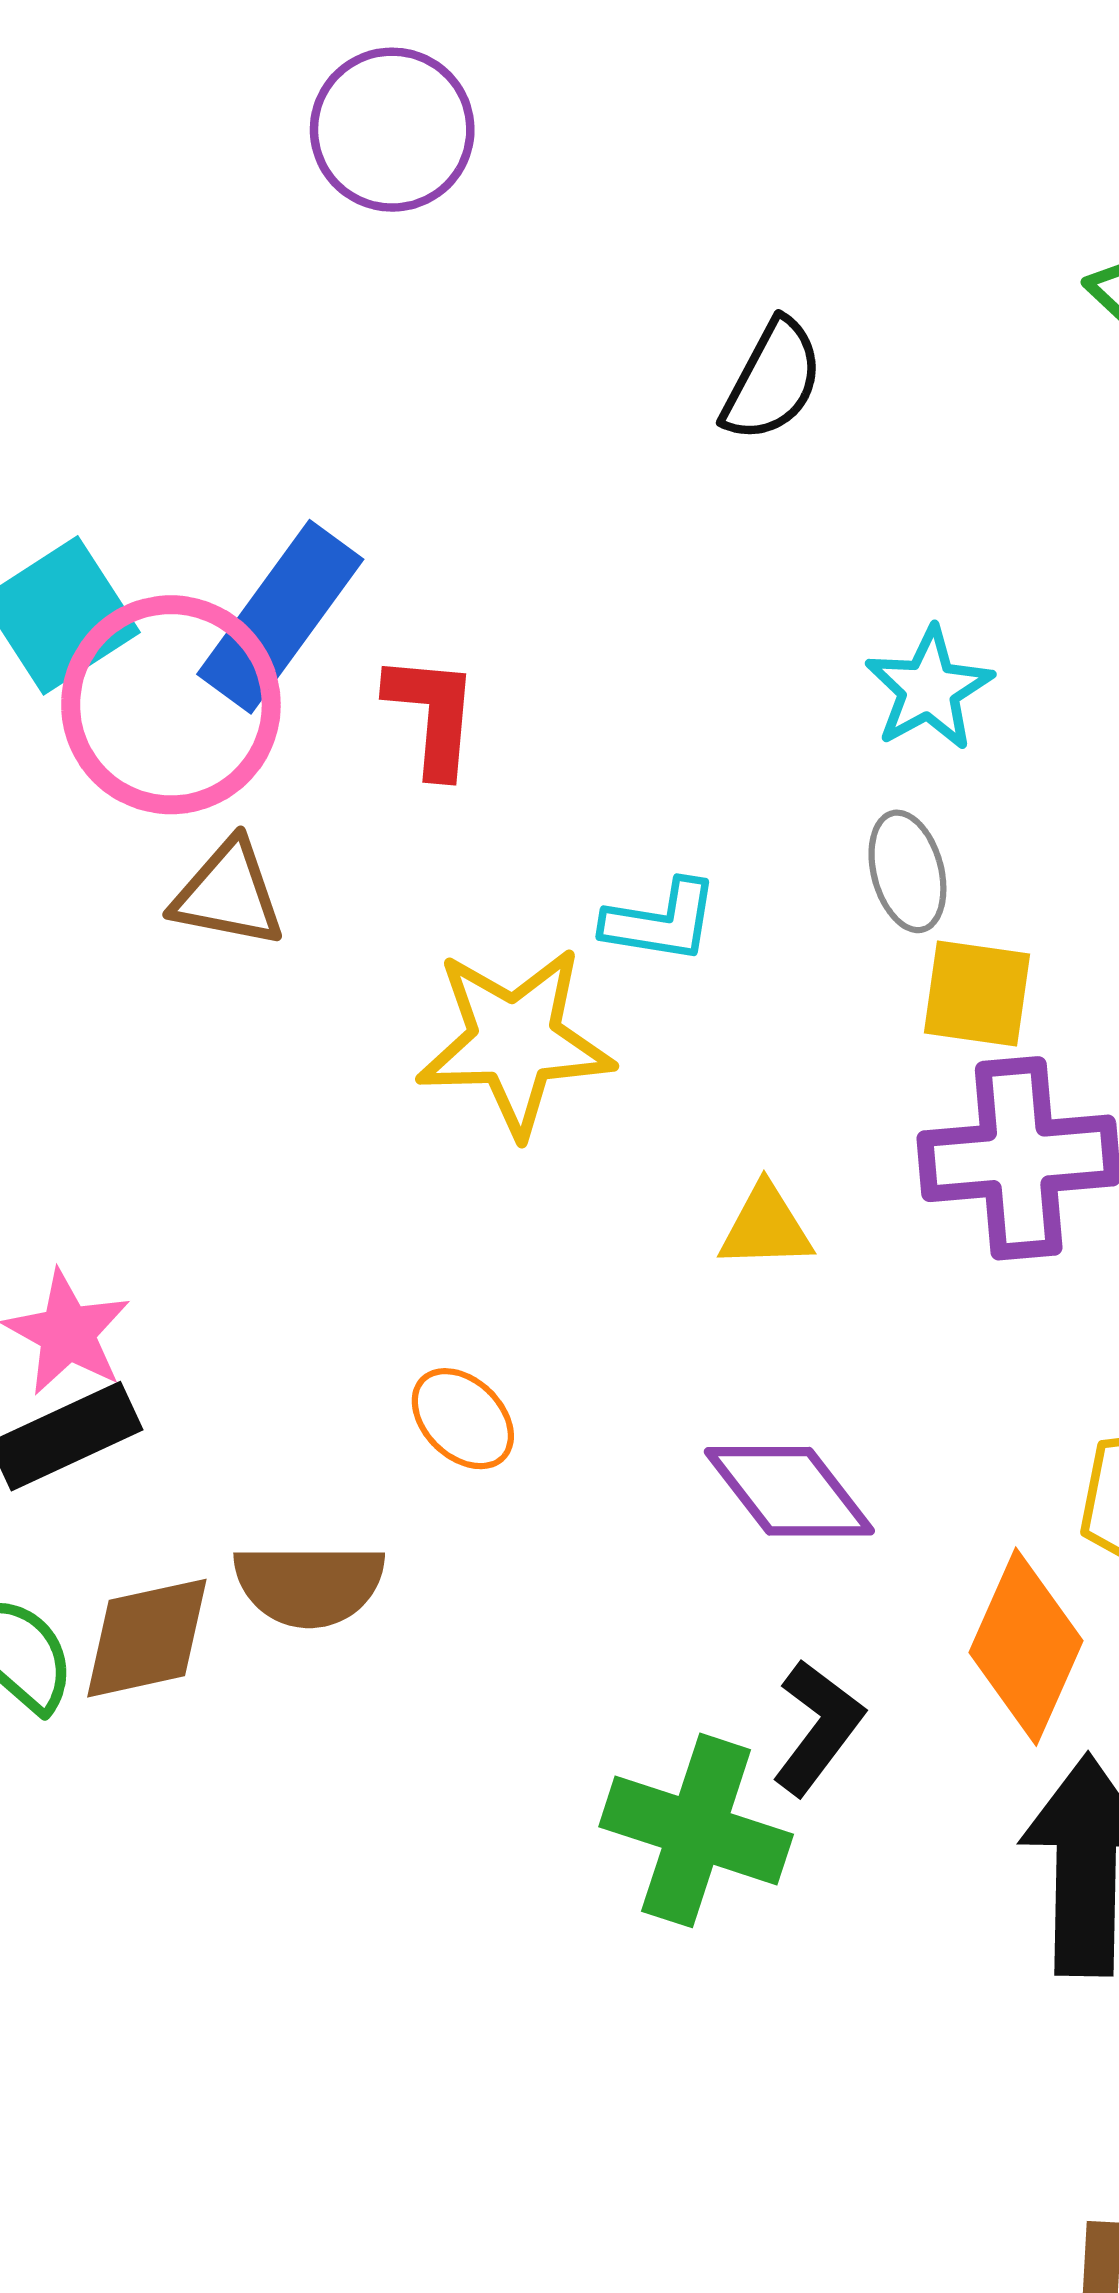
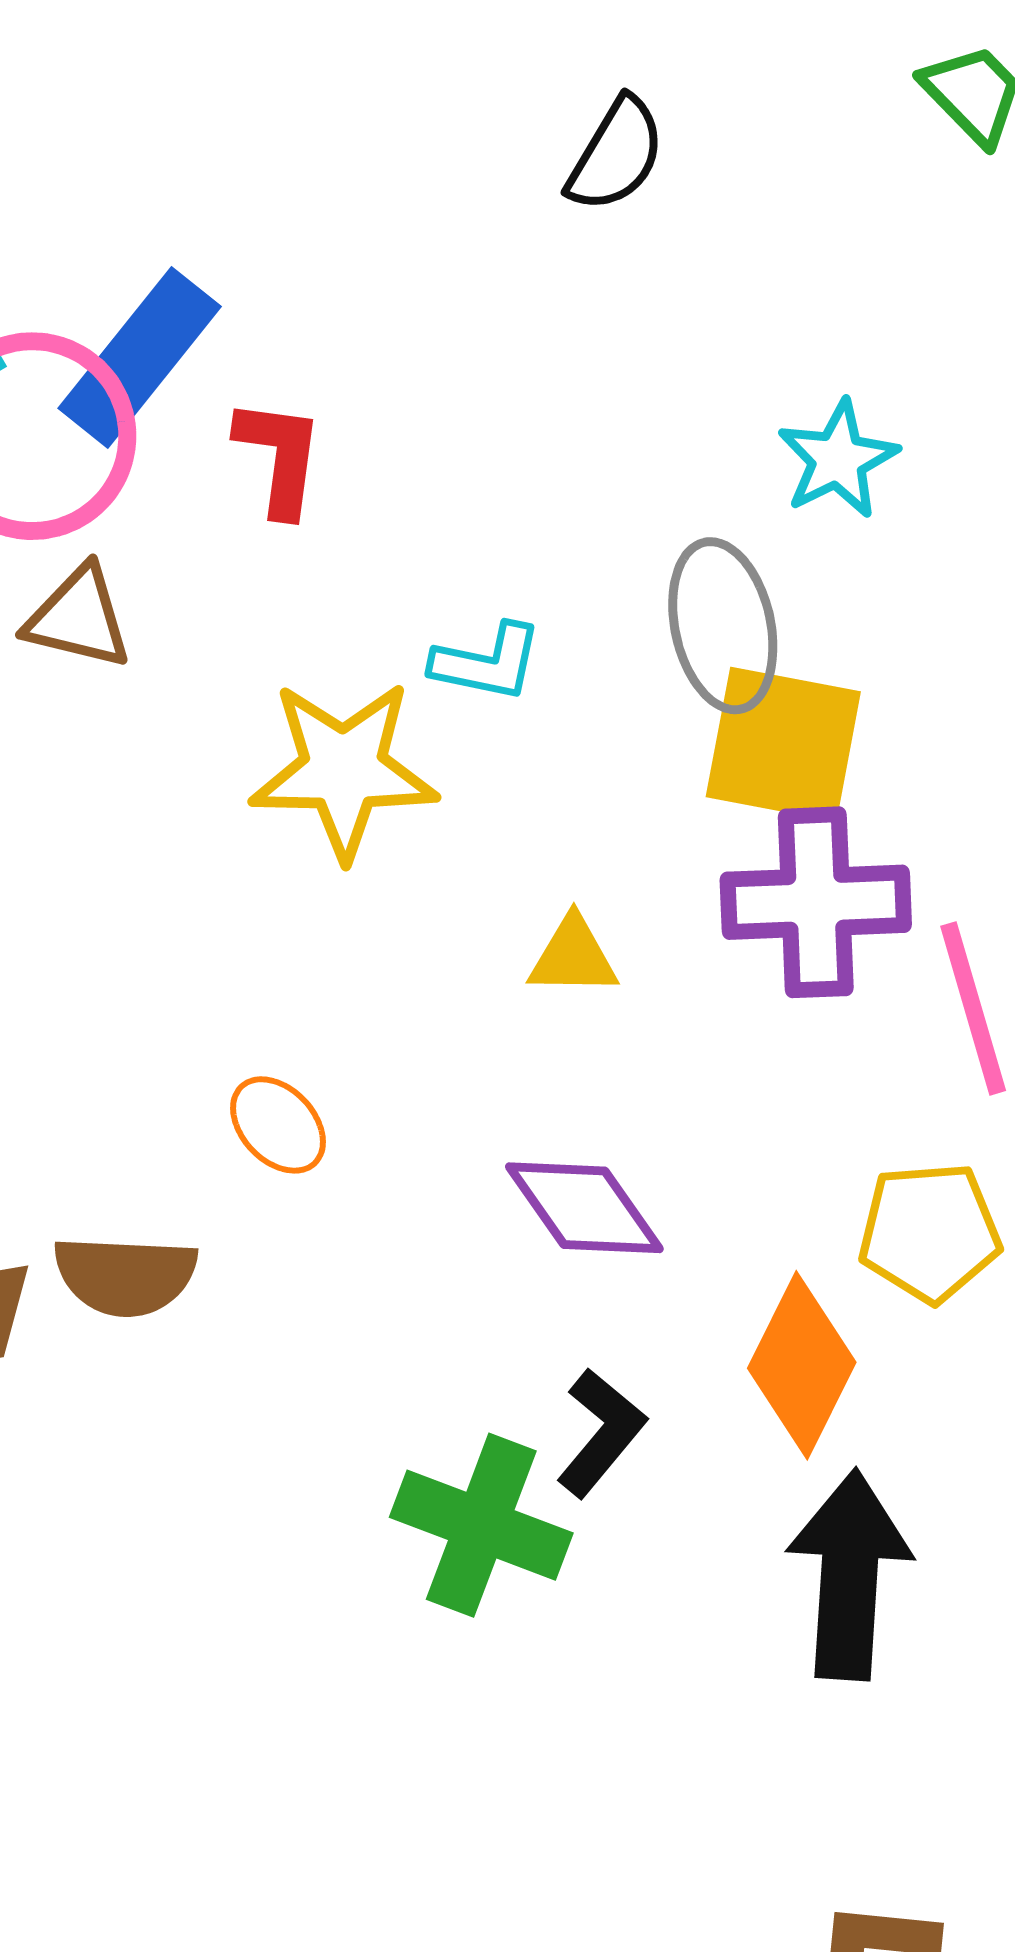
cyan star: (929, 689) -> (838, 459), moved
gray ellipse: (907, 871) -> (723, 626), size x1.5
yellow square: (977, 993) -> (783, 744), size x1.5

